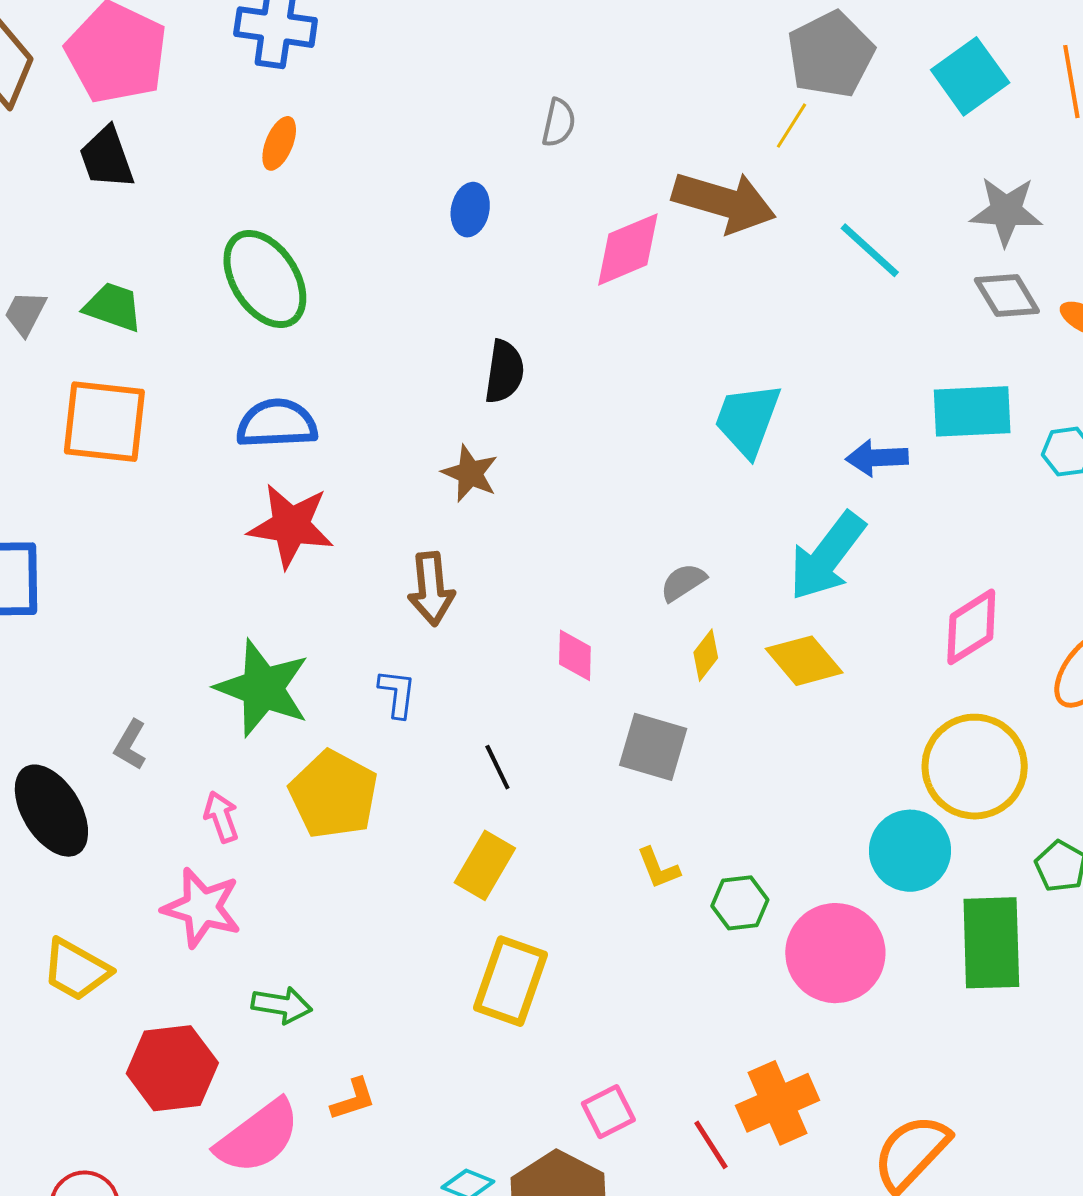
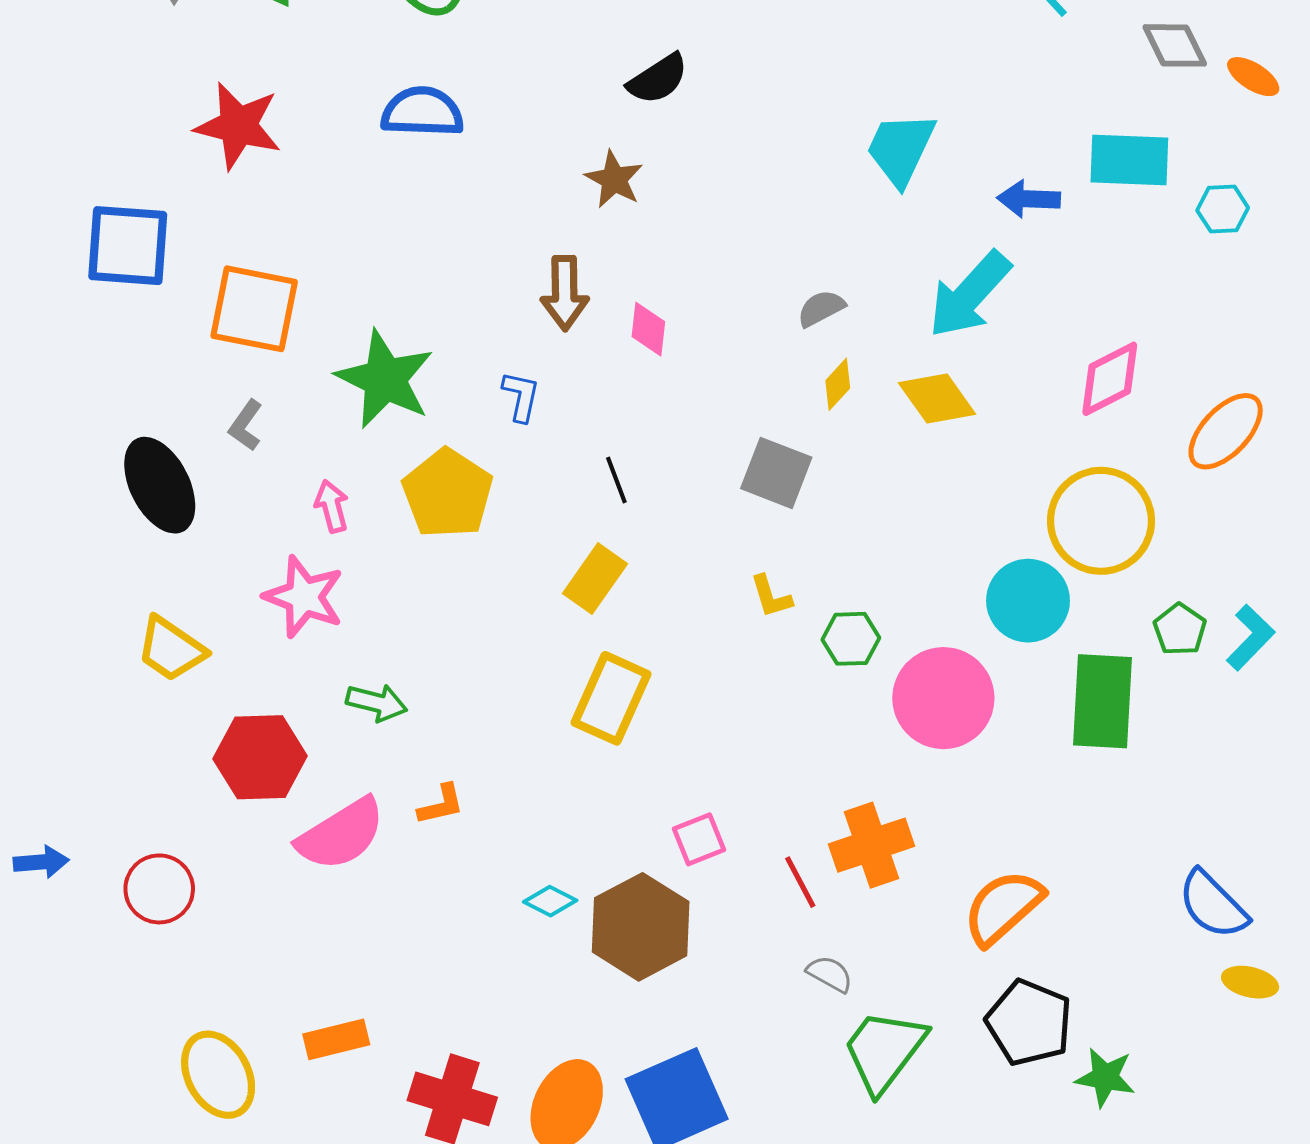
black semicircle: (504, 372) -> (658, 79), turned 44
orange square: (104, 422) -> (254, 309), moved
red star: (291, 526) -> (238, 126), moved
pink diamond: (575, 655) -> (648, 329), moved

